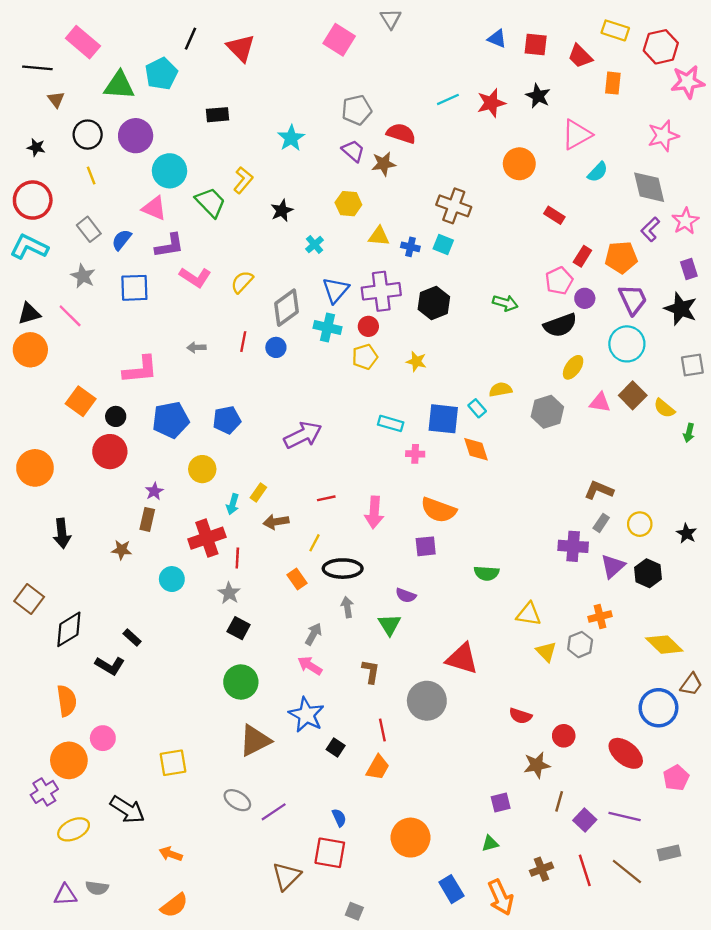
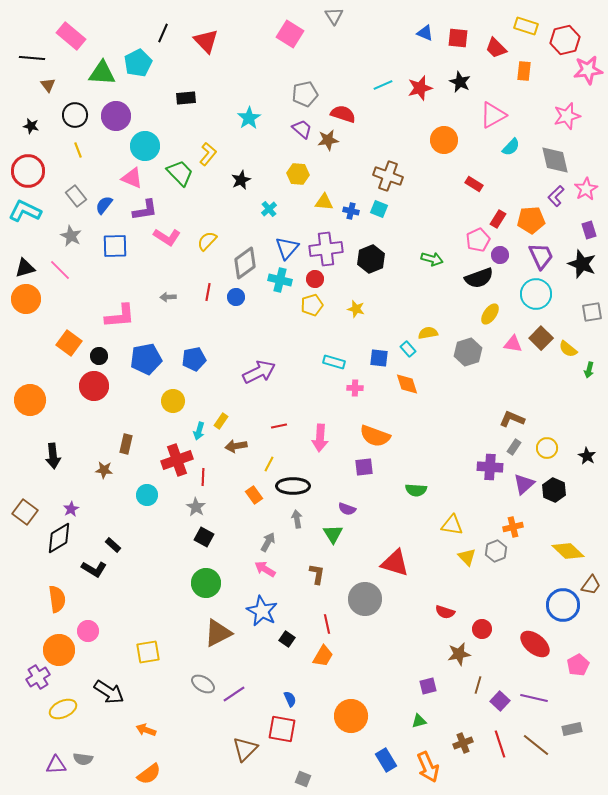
blue square: (443, 419) -> (379, 358), size x0.7
purple star: (154, 491) -> (71, 509), moved

